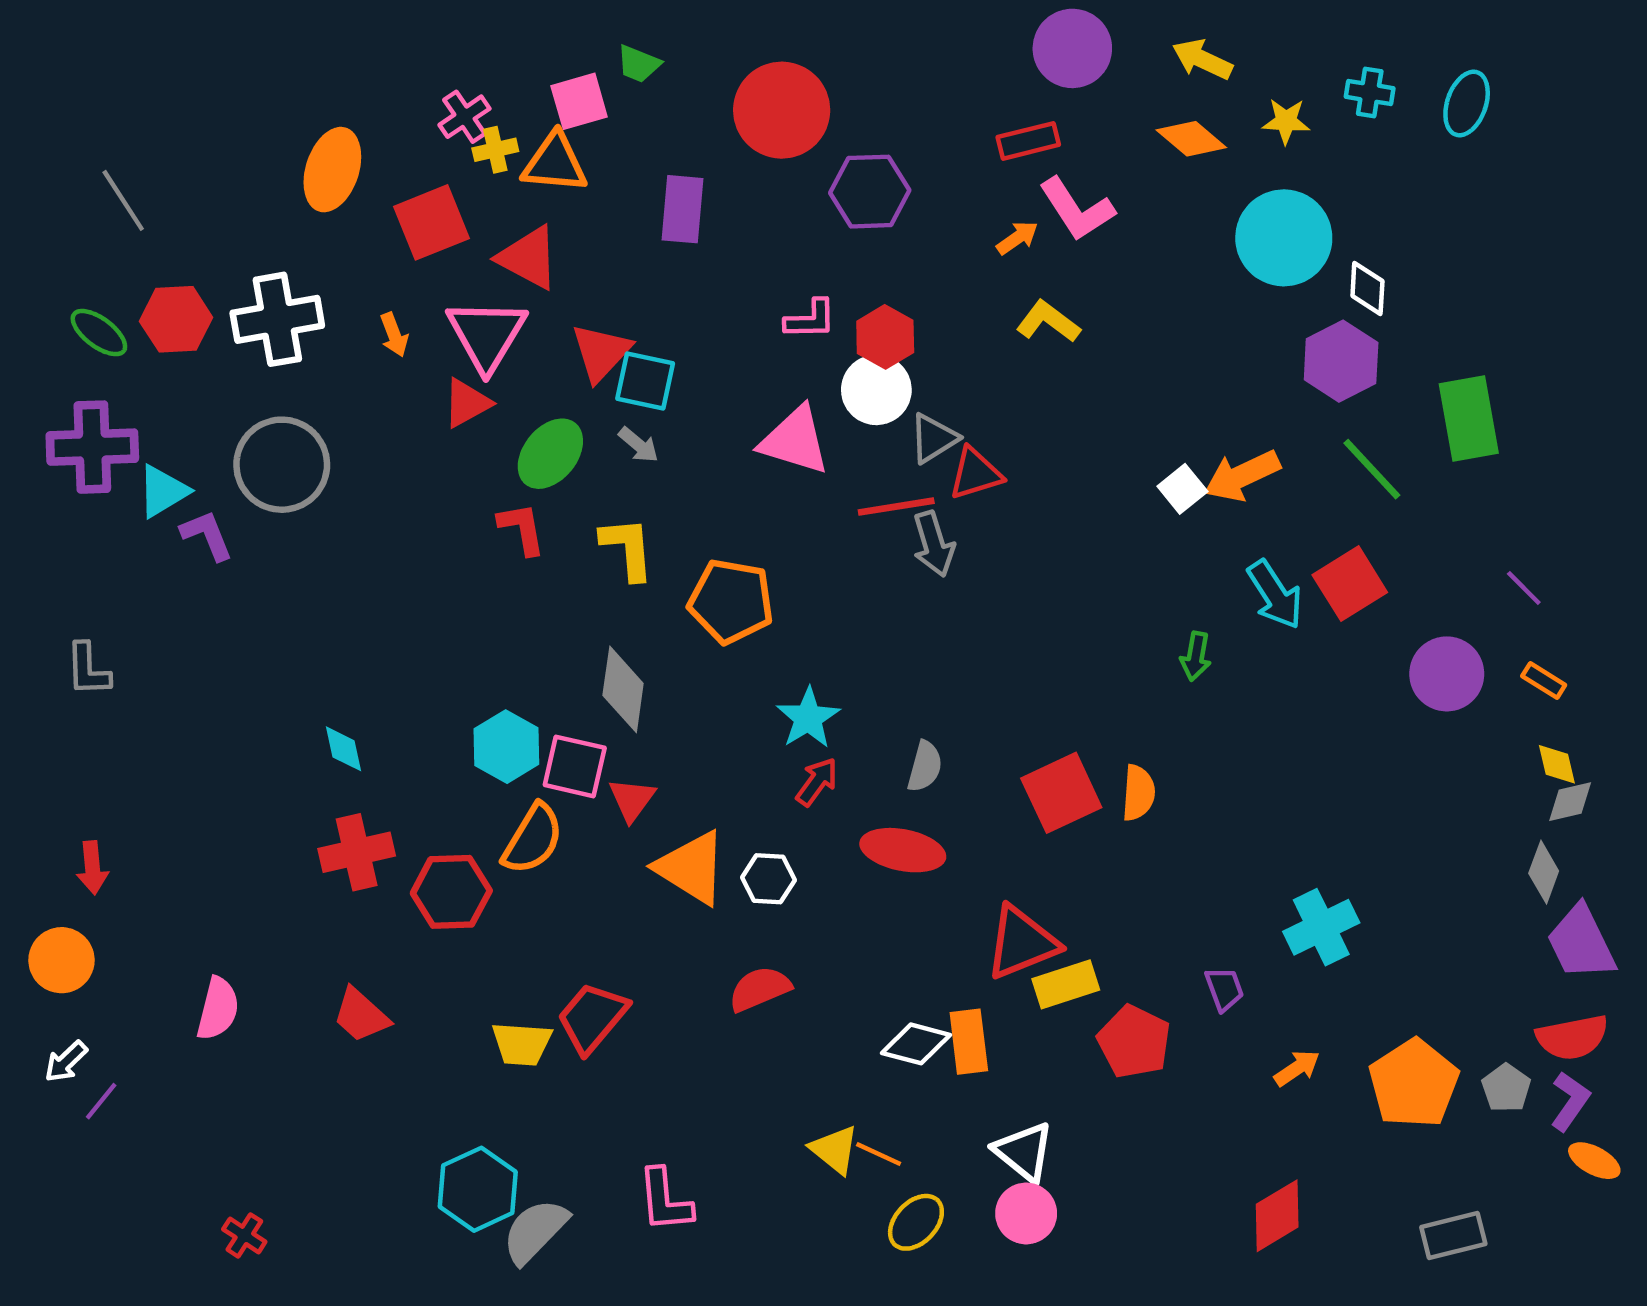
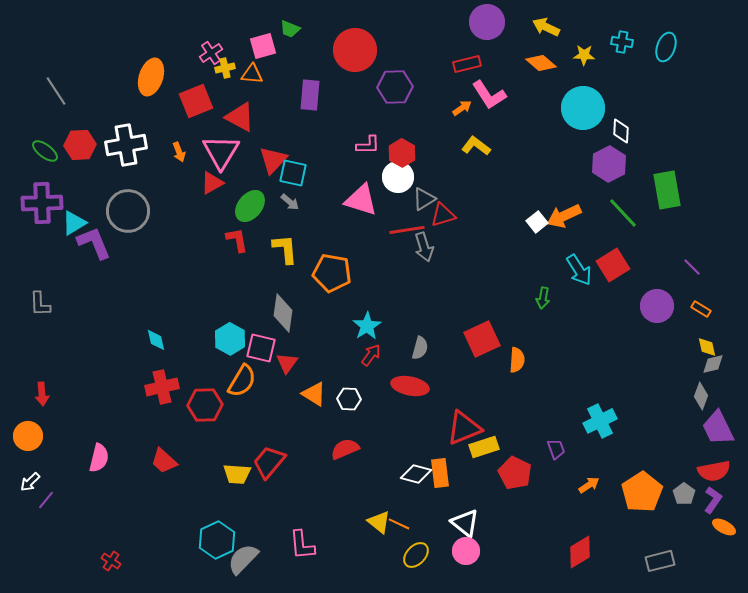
orange triangle: (555, 163) -> (252, 74), size x0.7
purple L-shape: (207, 535) -> (94, 243), size x1.4
red square: (1061, 793) -> (482, 339), moved
orange triangle: (691, 868) -> (314, 394), size x0.7

